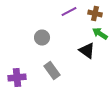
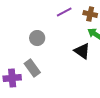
gray rectangle: (52, 70) -> (32, 68), moved

